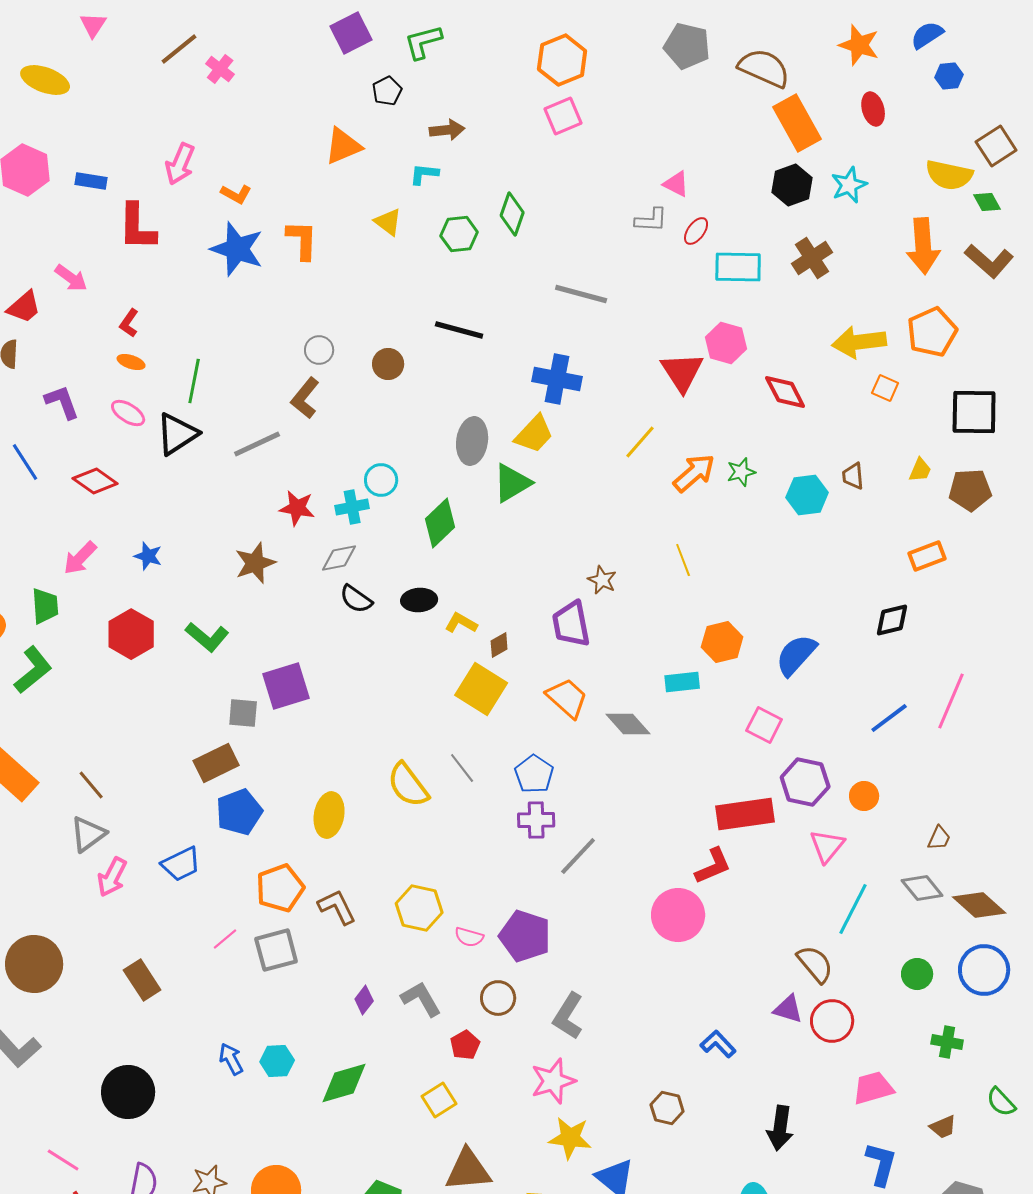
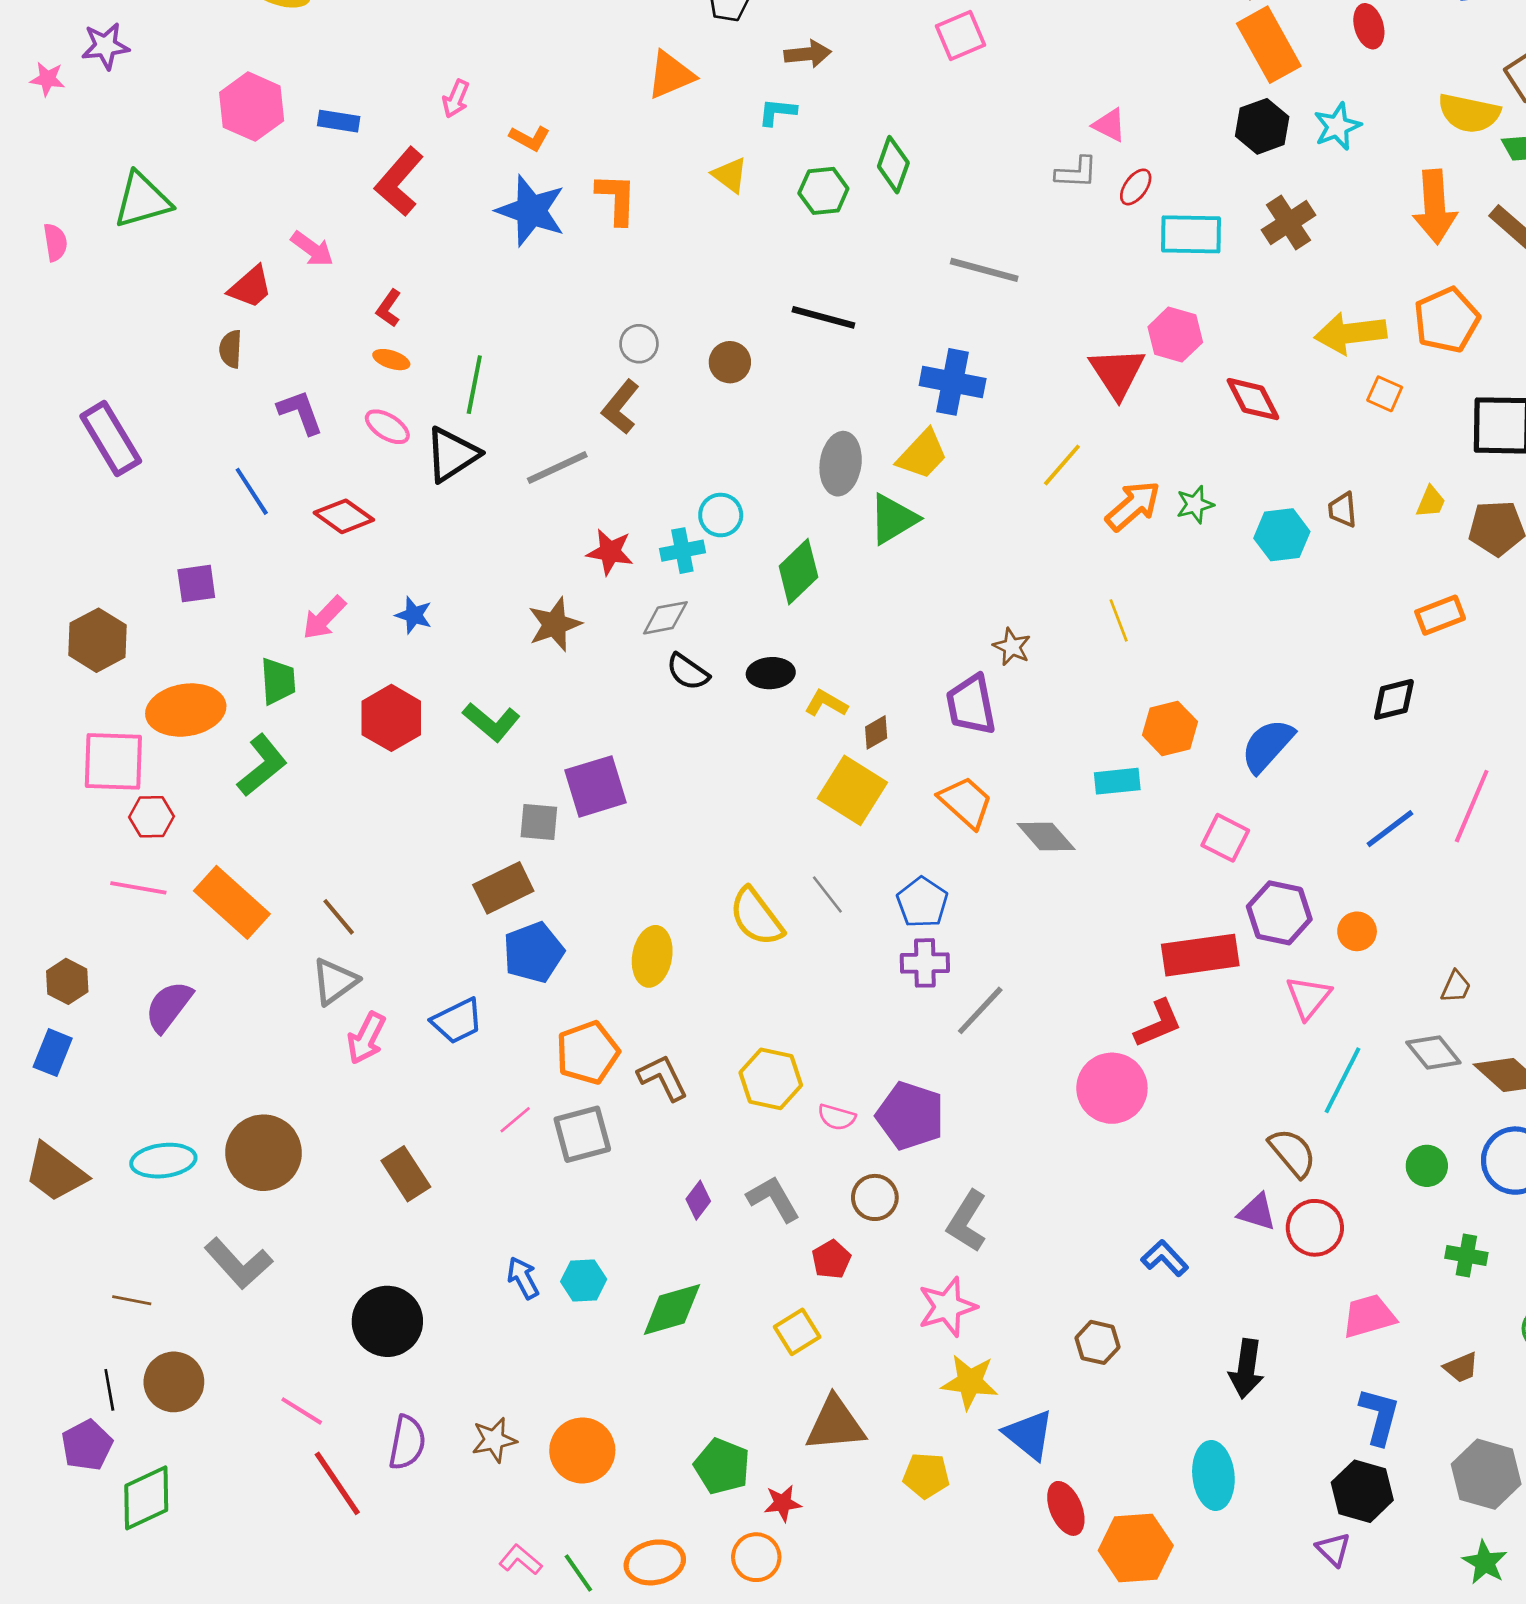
pink arrow: (180, 164) -> (456, 99), size x0.7
red L-shape: (137, 227) -> (399, 182), turned 40

